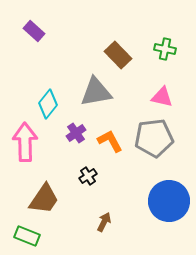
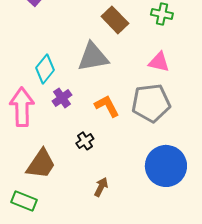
purple cross: (76, 133) -> (62, 98), moved

